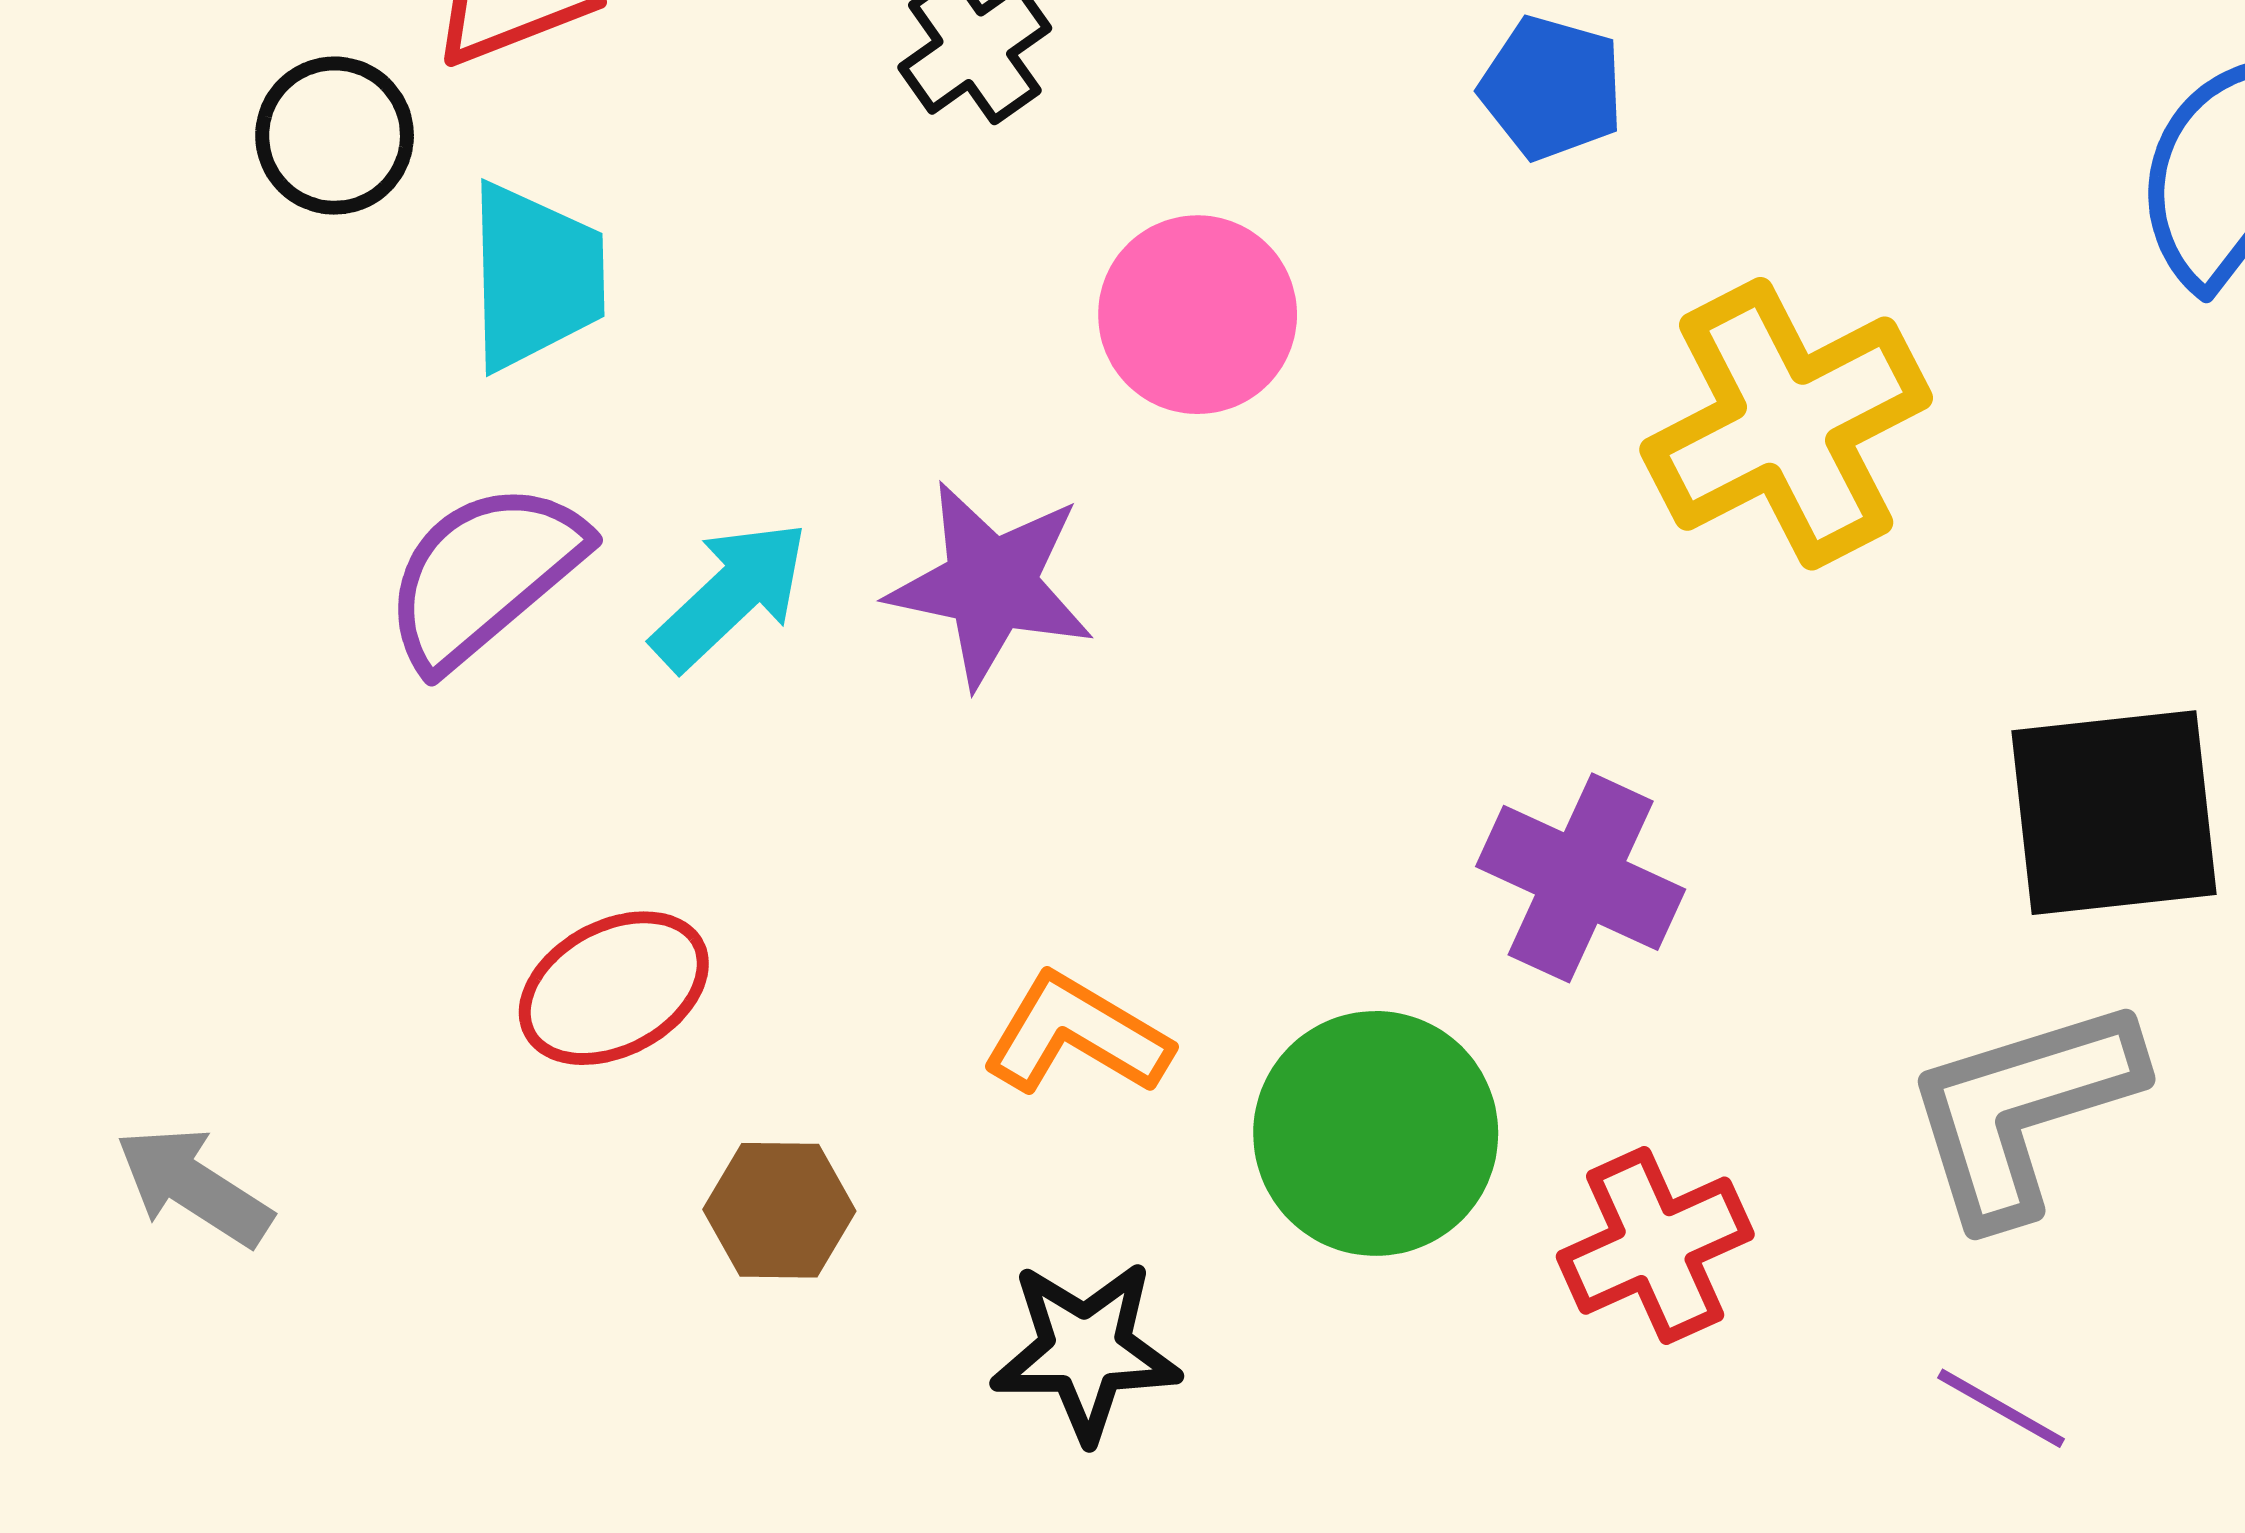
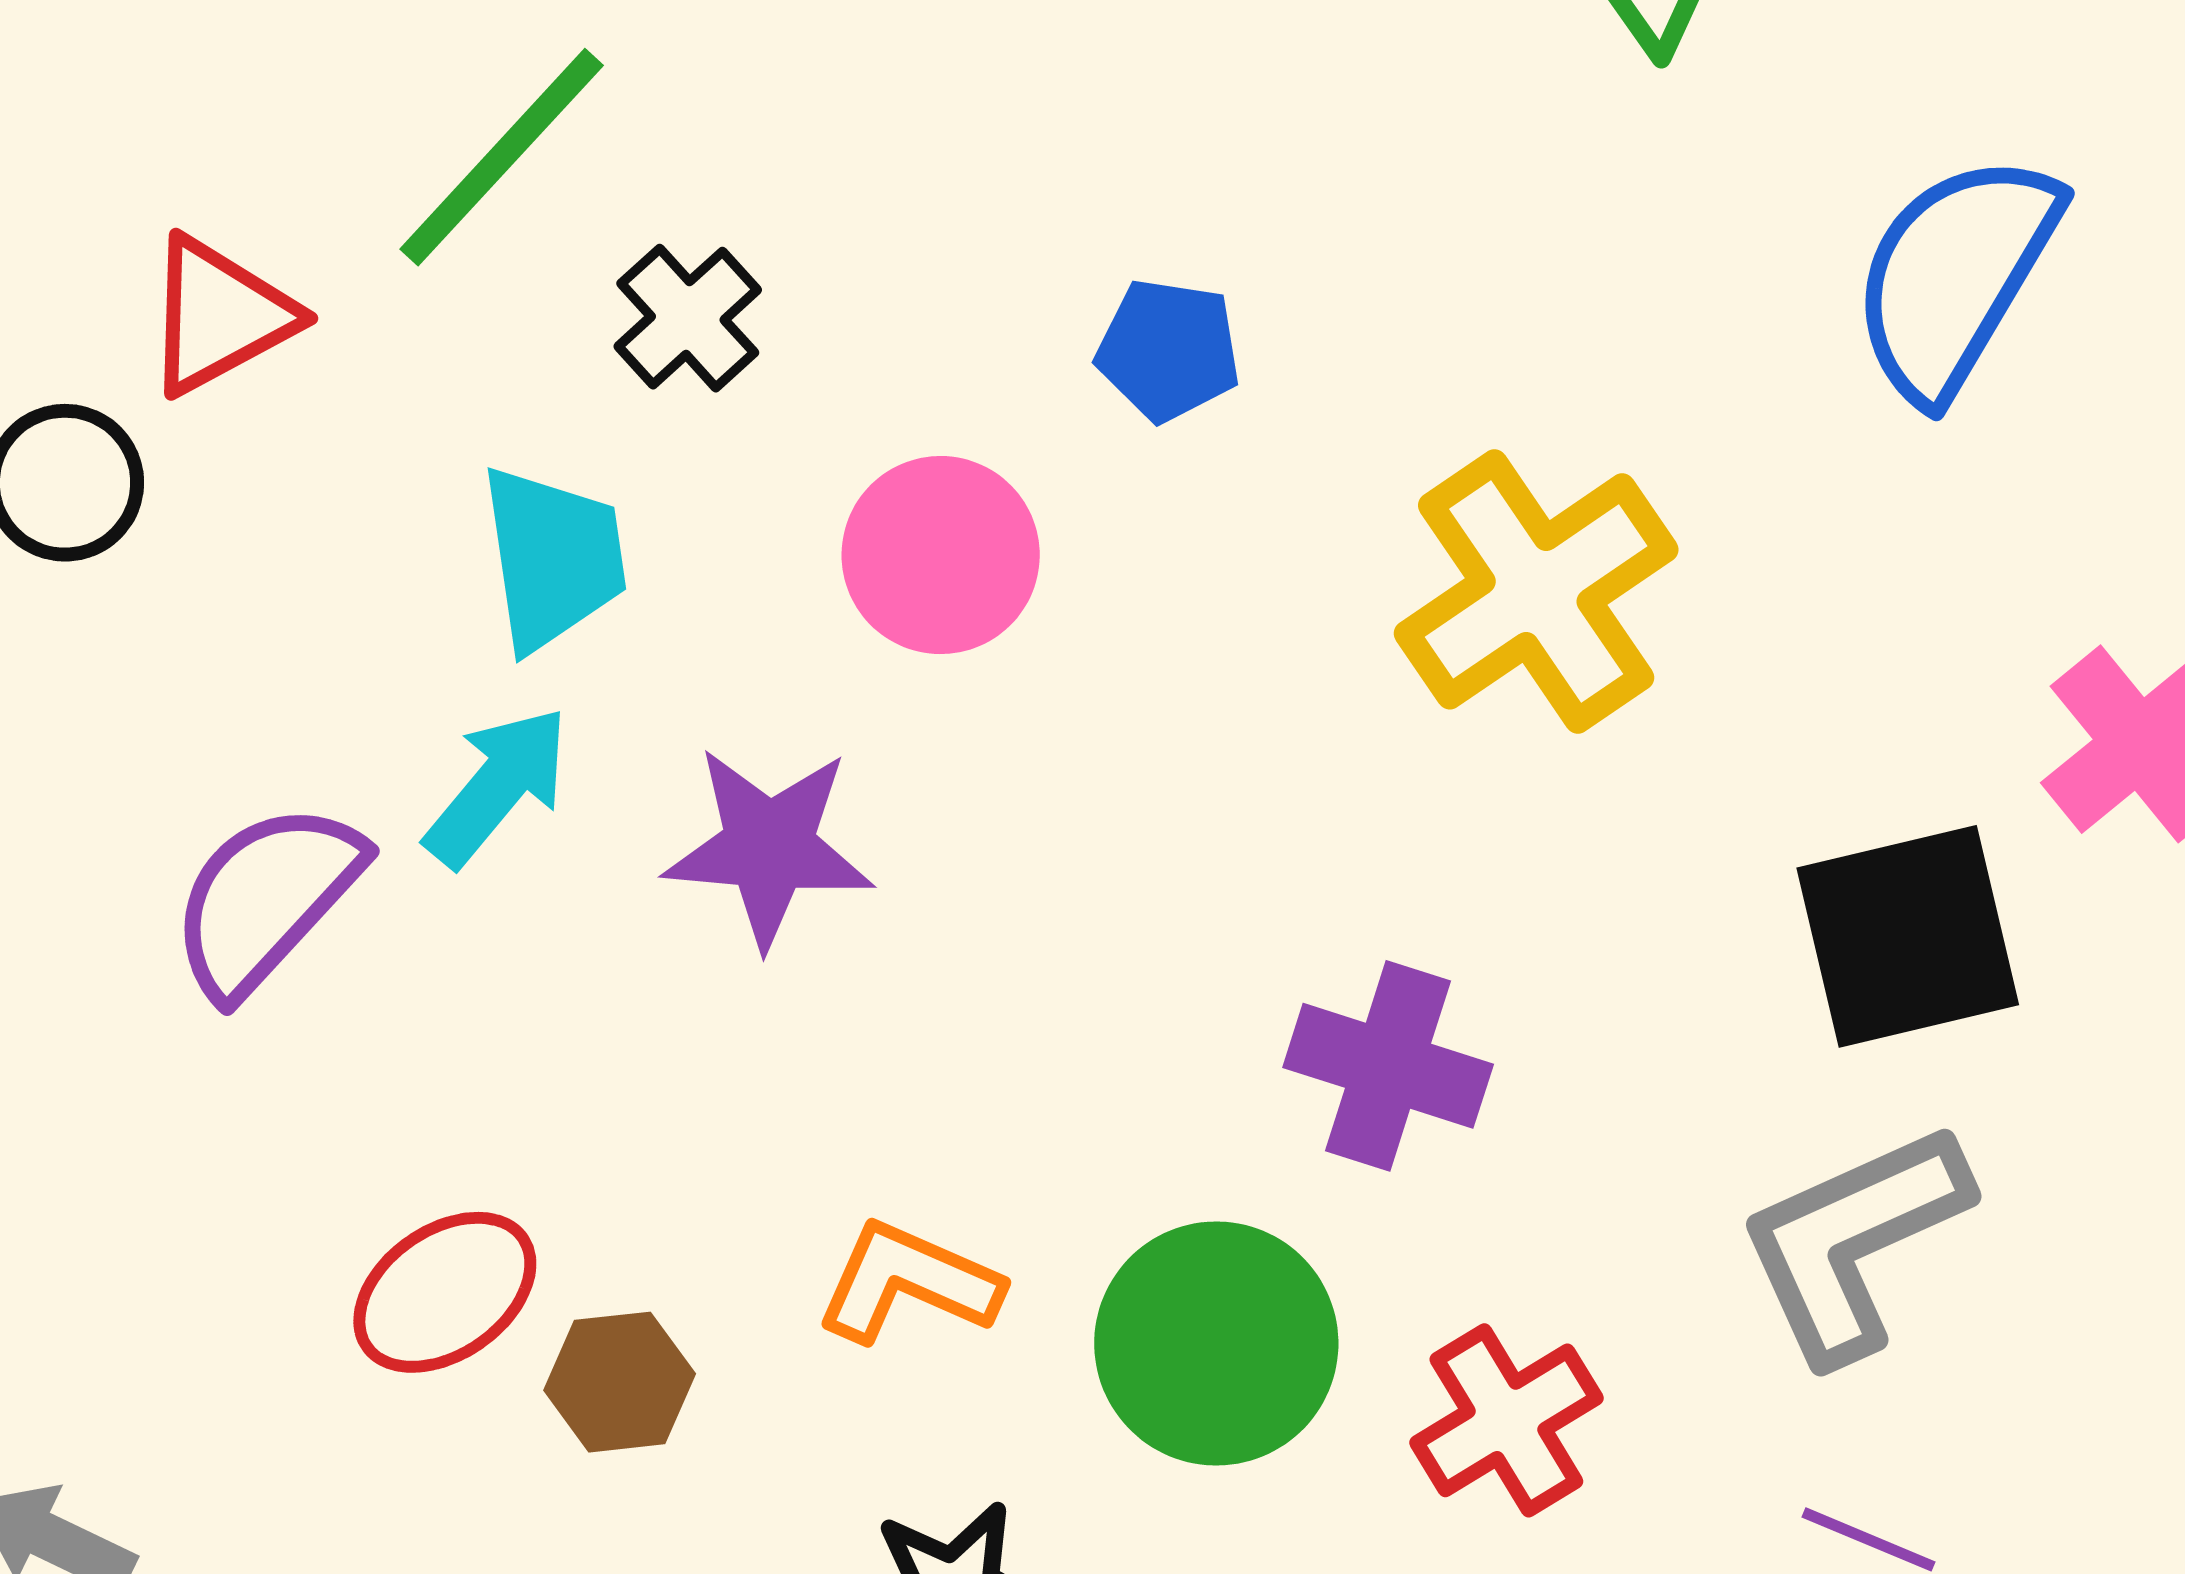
blue pentagon: (1552, 88) -> (1168, 350), moved
cyan trapezoid: (535, 276) -> (553, 558), moved
cyan arrow: (730, 595) -> (497, 786), moved
brown hexagon: (779, 1210) -> (620, 1382), moved

